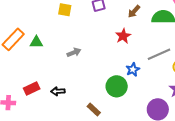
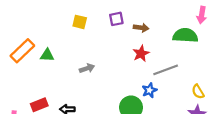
brown arrow: (134, 11) -> (141, 28), moved, turned -128
gray line: (159, 54) -> (166, 70), moved

